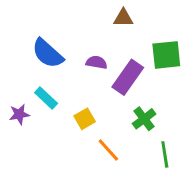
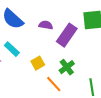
green cross: (144, 119) -> (67, 67), moved

